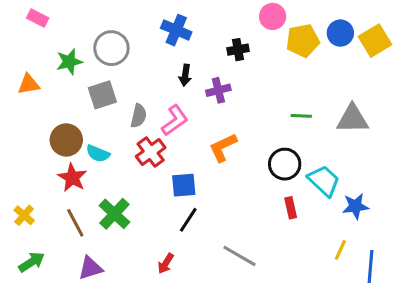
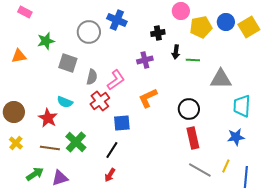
gray circle: (111, 48) -> (89, 32), moved
black arrow: (185, 75) -> (176, 52), moved
gray square: (102, 95) -> (68, 63), turned 36
green line: (301, 116) -> (193, 60), moved
gray triangle: (352, 119) -> (221, 79), moved
brown circle: (66, 140) -> (14, 112), moved
cyan trapezoid: (324, 181) -> (242, 106), moved, turned -130
red rectangle: (291, 208) -> (193, 138), size x1.5
black line: (188, 220) -> (112, 150), moved
brown line: (75, 223) -> (50, 148), turned -54
gray line: (239, 256) -> (200, 170), moved
green arrow: (32, 262) -> (35, 174), moved

